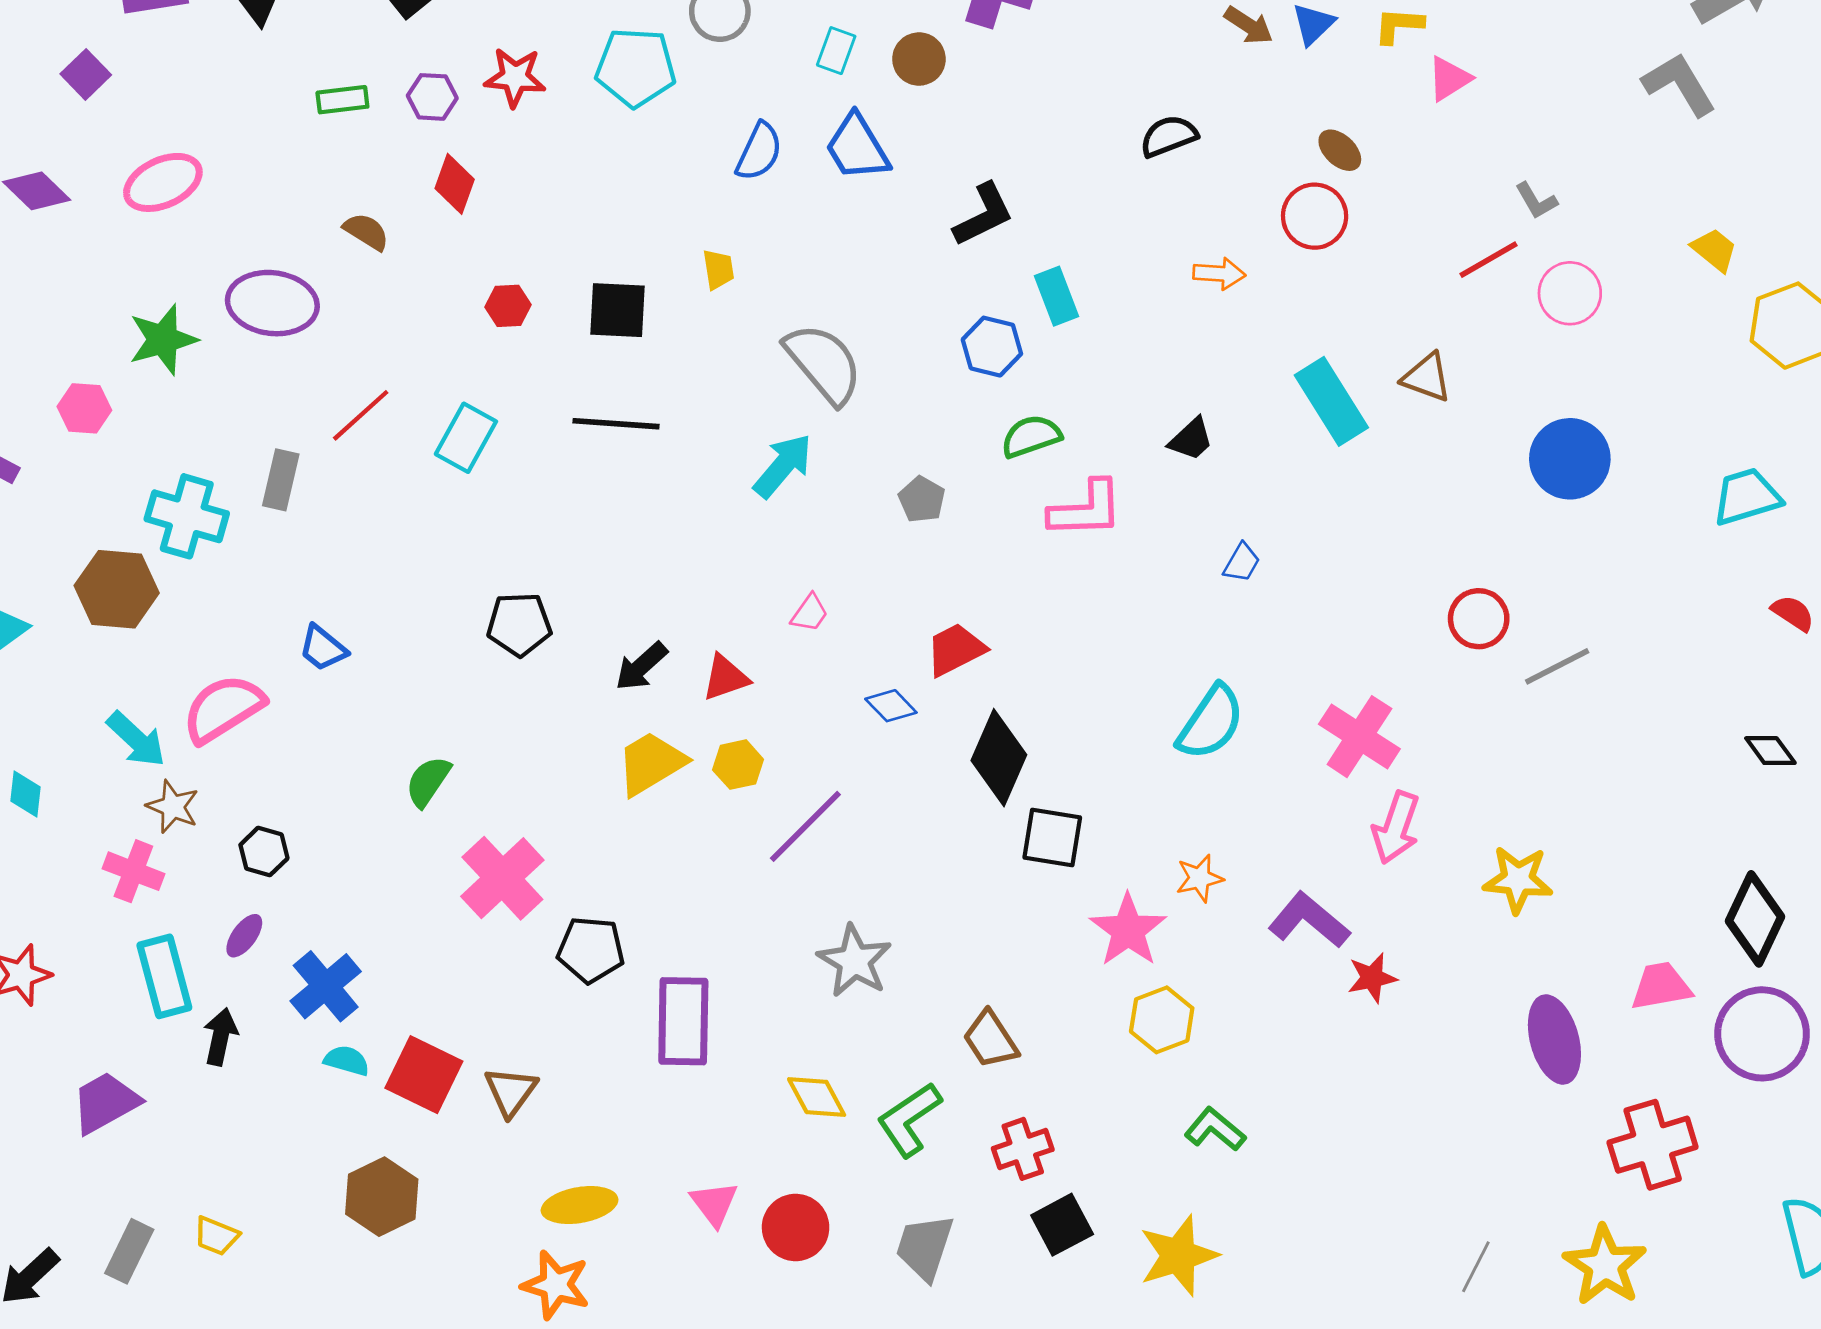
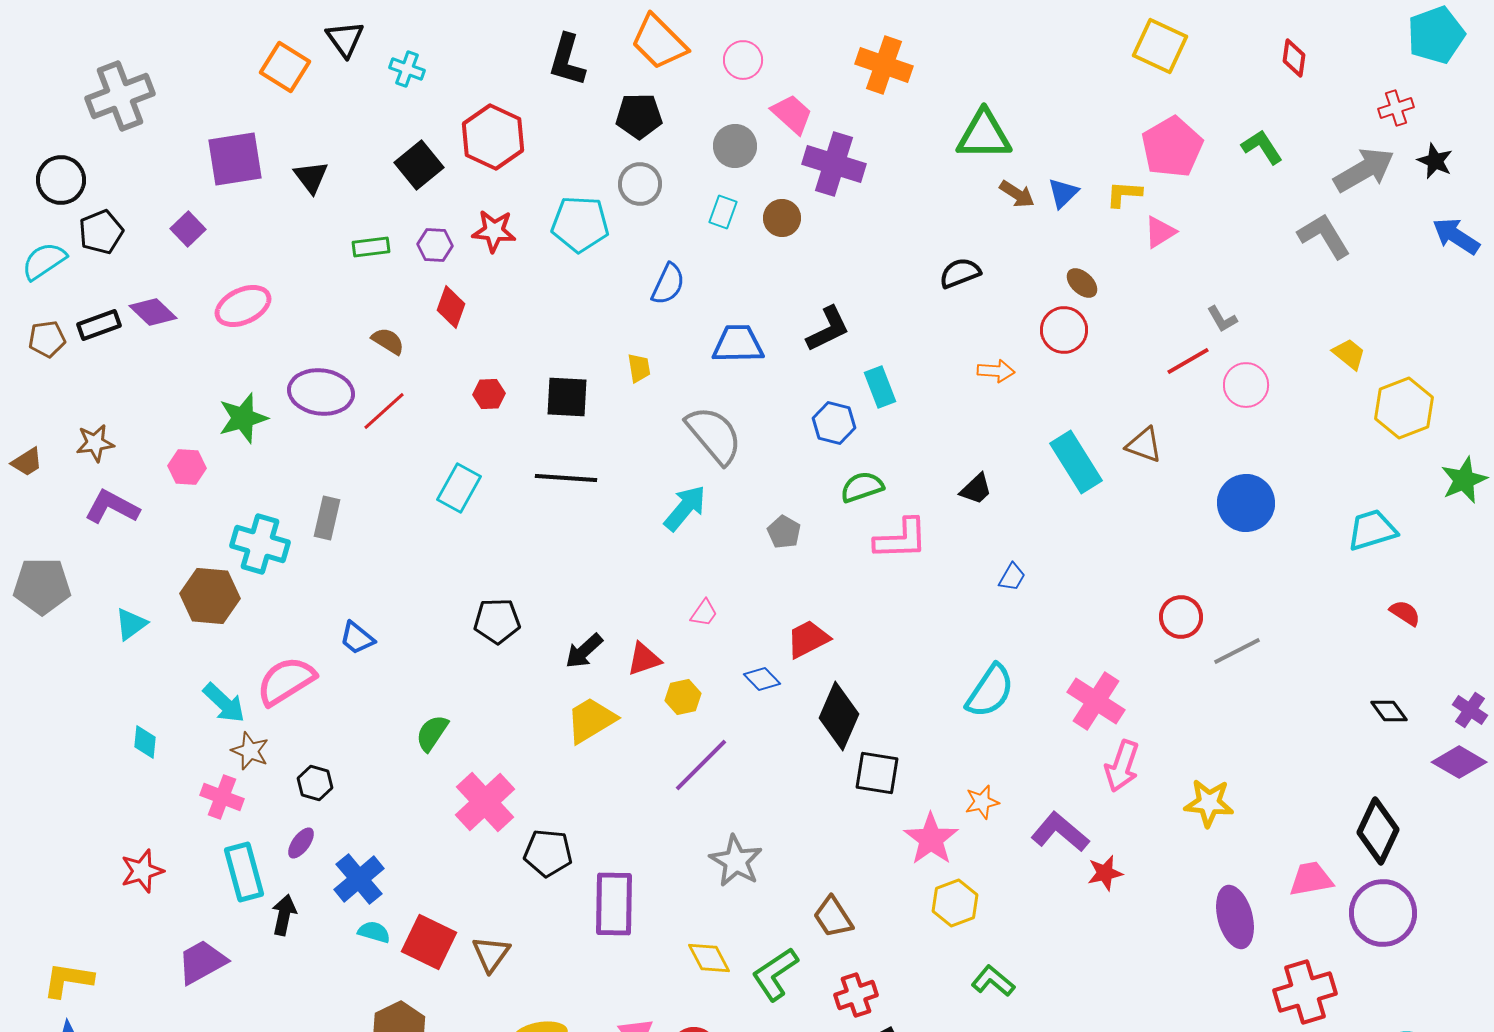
blue trapezoid: (857, 147) -> (738, 344), moved, turned 120
red line: (361, 415) -> (384, 411), moved
yellow hexagon: (738, 765) -> (683, 697), moved

